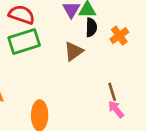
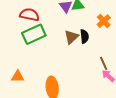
black semicircle: (91, 27) -> (84, 36), moved

